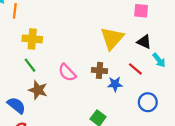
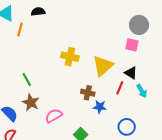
yellow cross: (32, 39) -> (70, 57), moved
red line: (135, 69) -> (120, 88), moved, turned 64
pink semicircle: (67, 73) -> (54, 116), moved, turned 96

